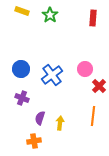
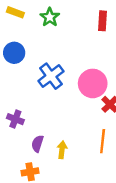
blue circle: (21, 69) -> (14, 53), moved
pink circle: (85, 69) -> (93, 83), size x1.5
blue cross: (52, 75) -> (51, 76), moved

